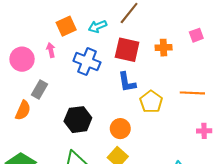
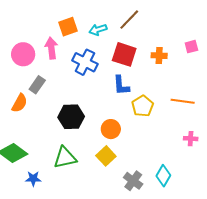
pink arrow: (51, 50) -> (51, 48), size x1.5

